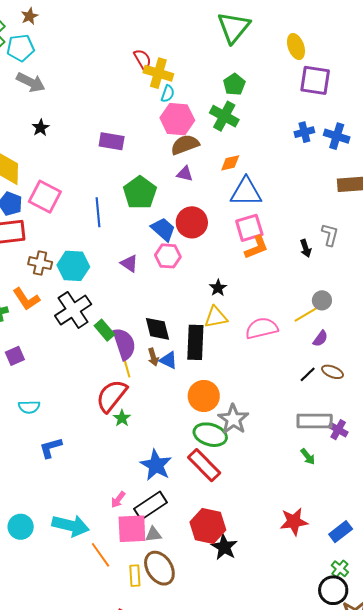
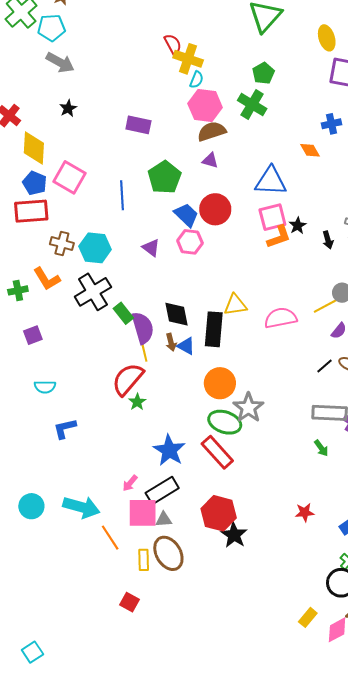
orange diamond: (230, 163) -> (310, 150), moved, turned 70
black star: (218, 288) -> (298, 226), moved
red star: (294, 522) -> (305, 512), size x0.7

